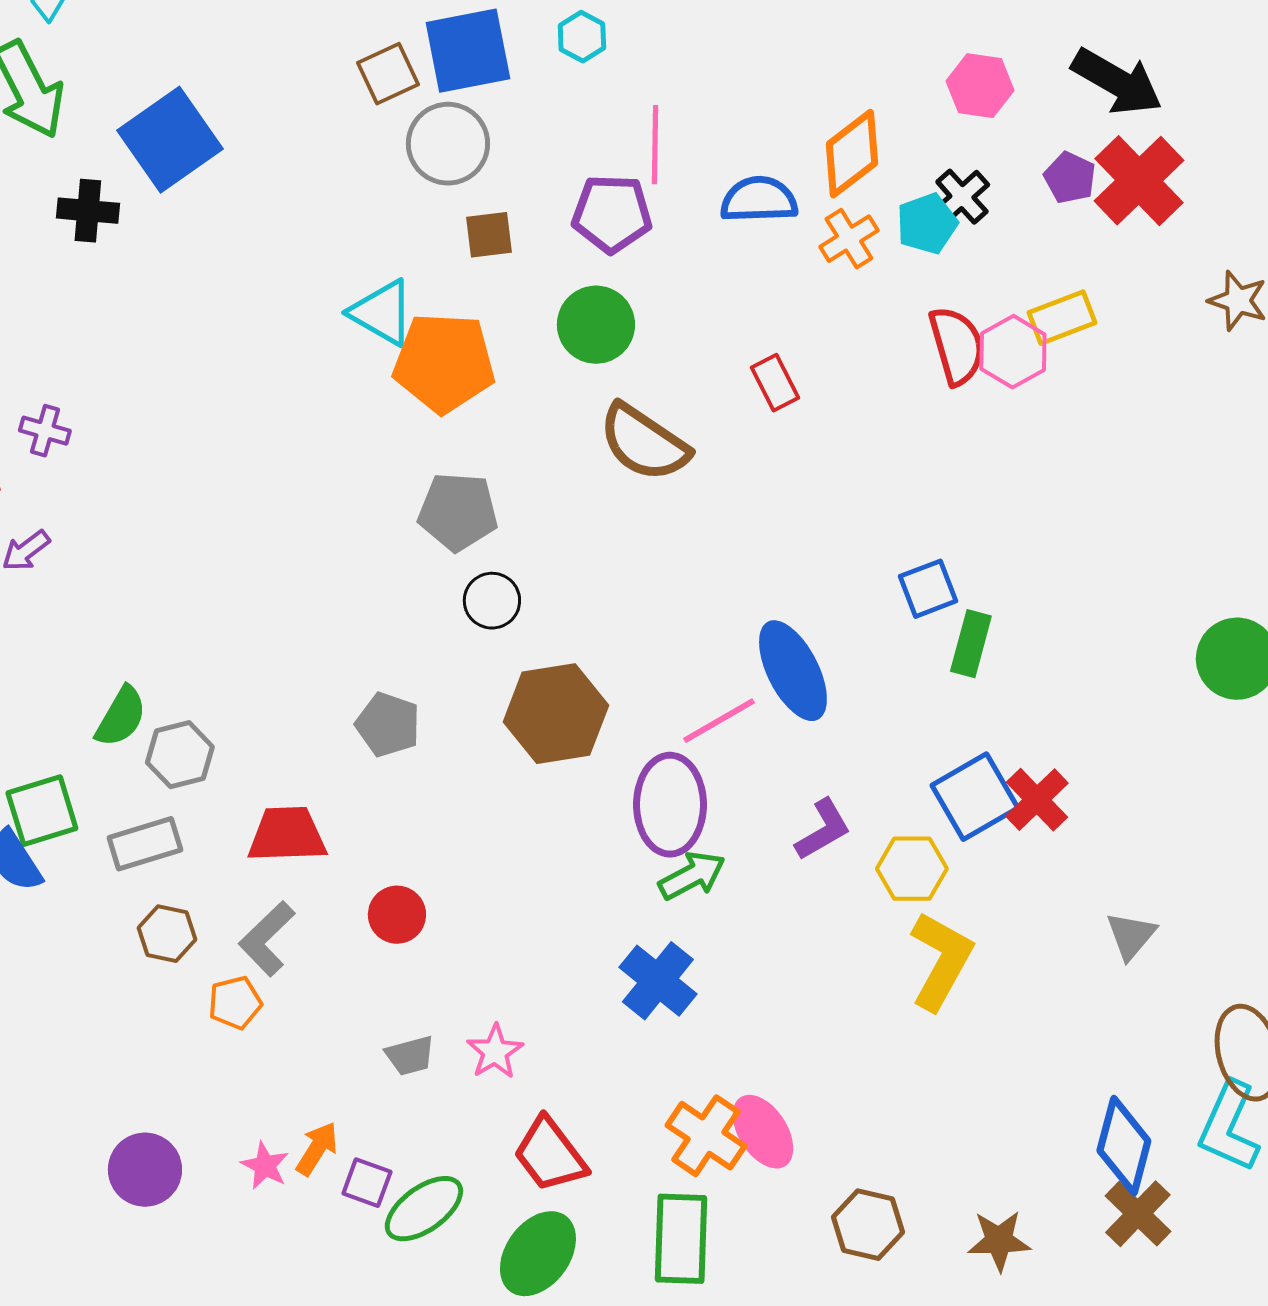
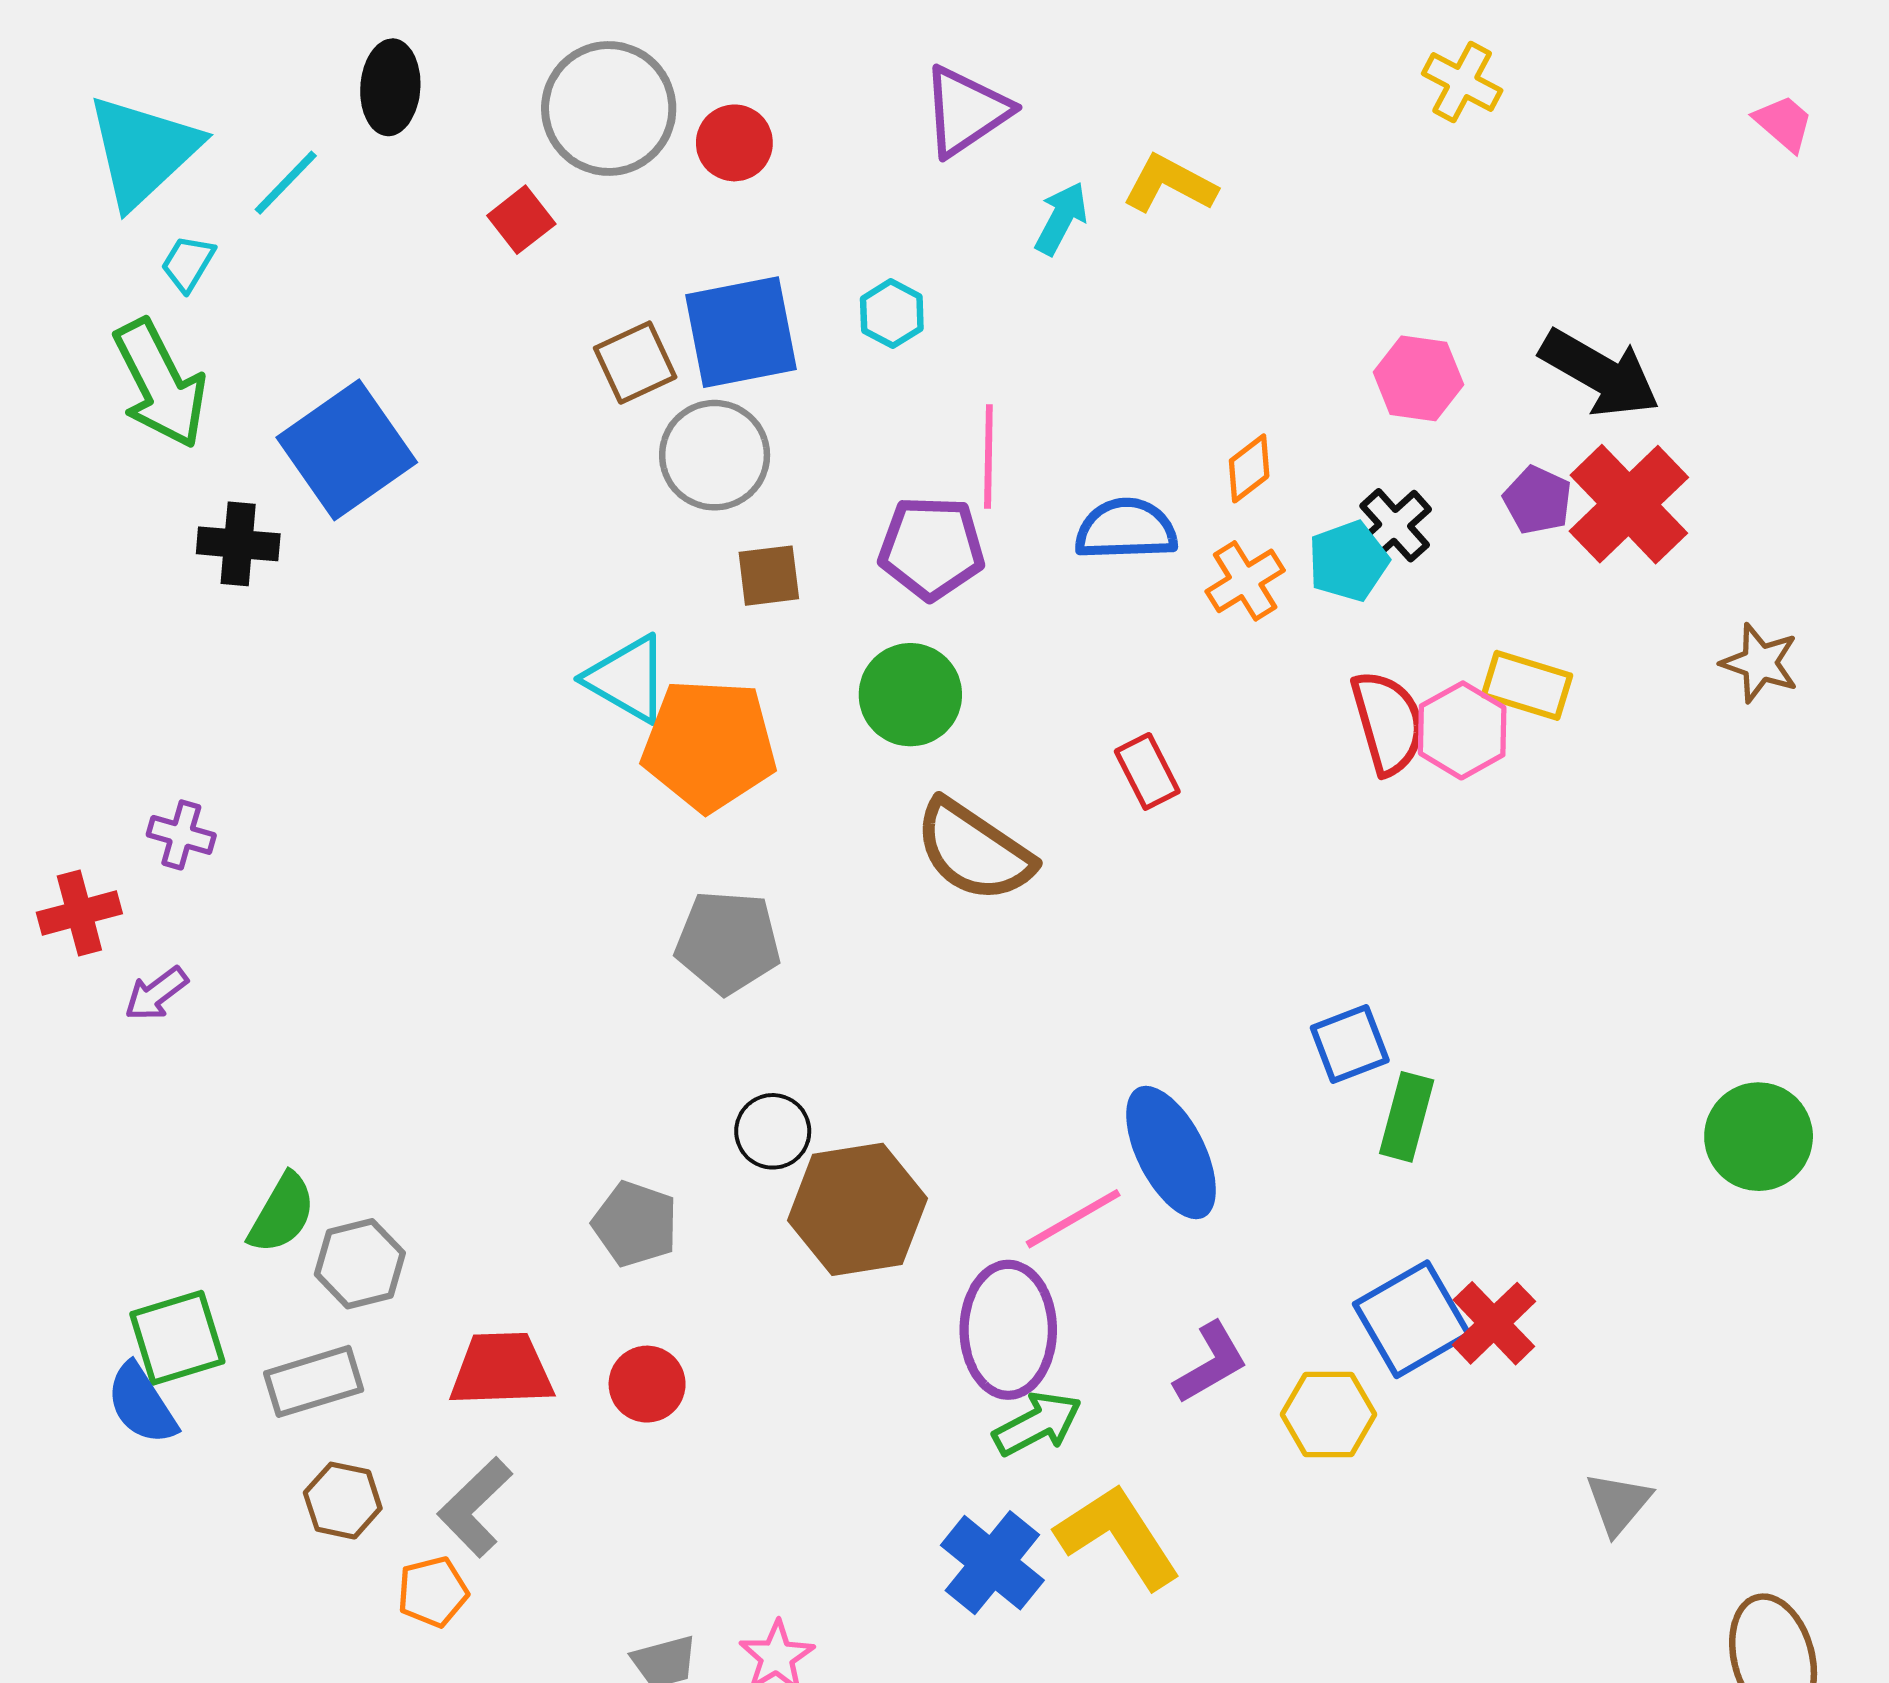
orange diamond: (852, 154) -> (1249, 468), size x0.6
yellow rectangle: (1062, 318) -> (1527, 685), turned 38
black circle: (492, 601) -> (773, 1131), moved
red circle: (397, 915) -> (647, 1384), moved
yellow L-shape: (941, 961) -> (1118, 1536), moved, turned -62

